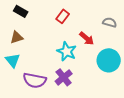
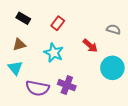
red rectangle: (63, 16) -> (58, 23), moved
cyan star: (67, 51) -> (54, 53), moved
purple cross: (64, 77) -> (67, 85), turned -30

